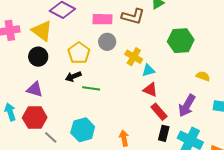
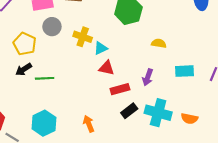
purple arrow: (187, 106) -> (148, 77), size x0.7
red rectangle: (159, 112) -> (120, 89), turned -54
black rectangle: (164, 133) -> (129, 111), turned 49

